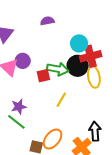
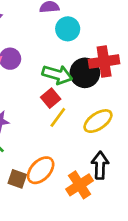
cyan circle: (79, 43) -> (68, 29), moved
red square: (43, 76) -> (51, 98), moved, turned -32
yellow ellipse: (94, 77) -> (98, 121), moved, turned 60

